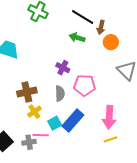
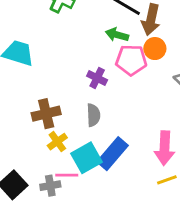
brown arrow: (101, 27) -> (151, 20), size x1.5
orange circle: (111, 42) -> (155, 49), moved
pink pentagon: (85, 85) -> (131, 60), moved
cyan square: (55, 123) -> (86, 158), size x1.5

